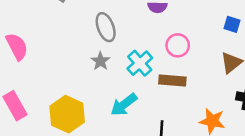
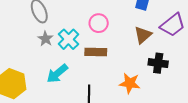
gray star: (100, 61) -> (45, 39), moved

